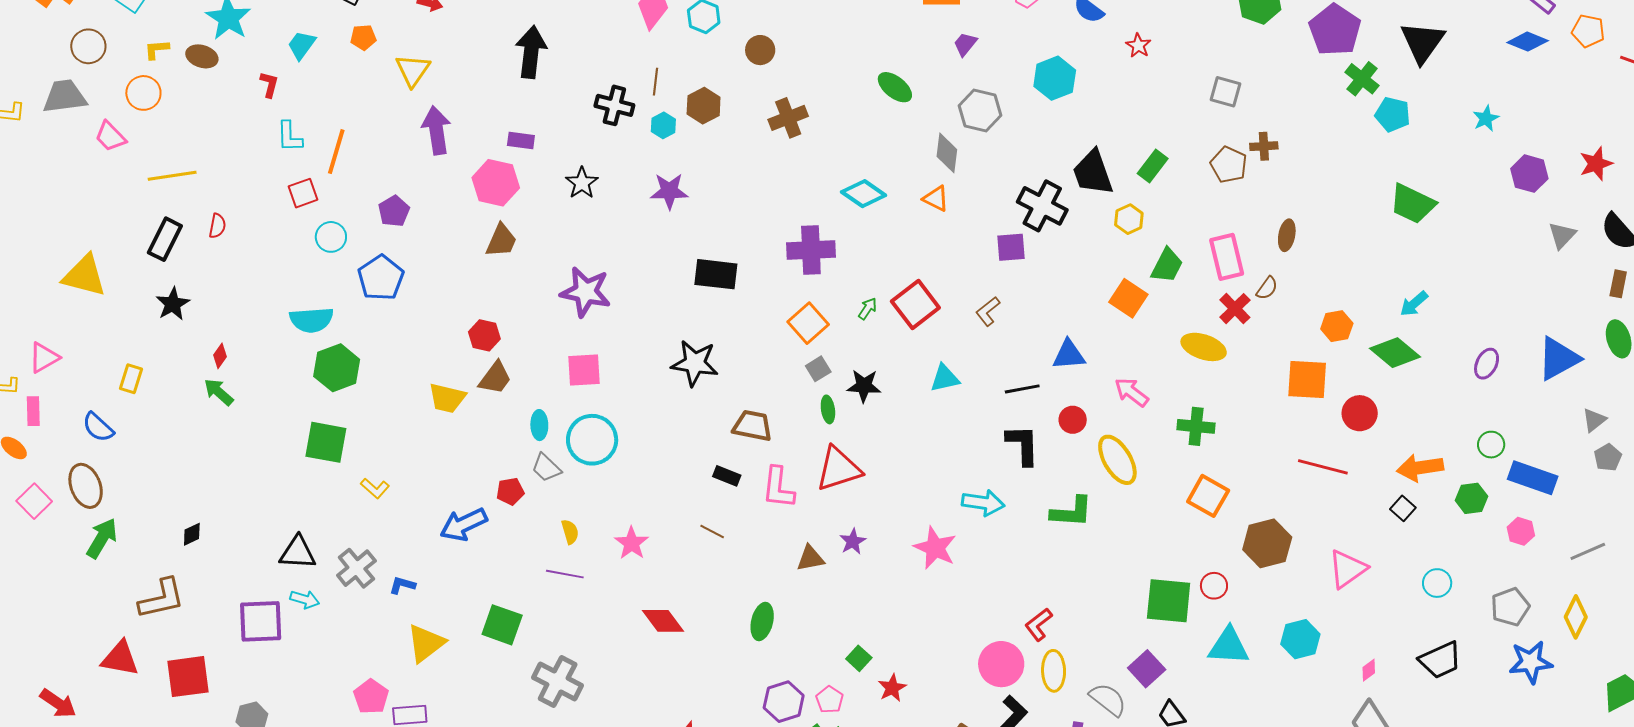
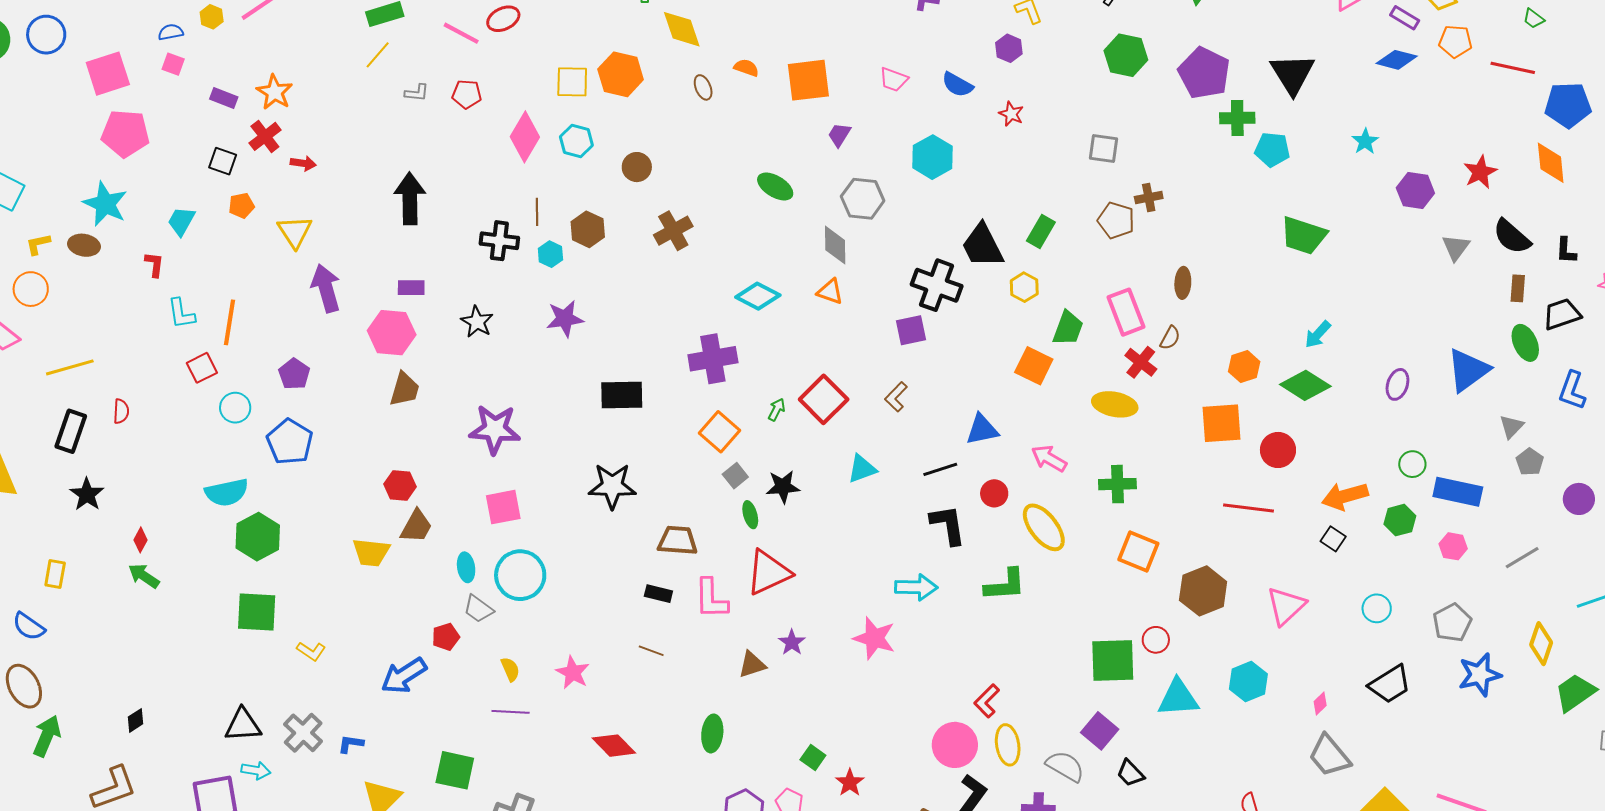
green cross: (1362, 79) -> (1237, 118), turned -32
yellow diamond: (1576, 617) -> (1541, 644), moved

